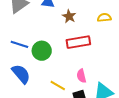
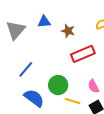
blue line: (19, 44) -> (26, 69), turned -54
green circle: (42, 51) -> (58, 85), moved

